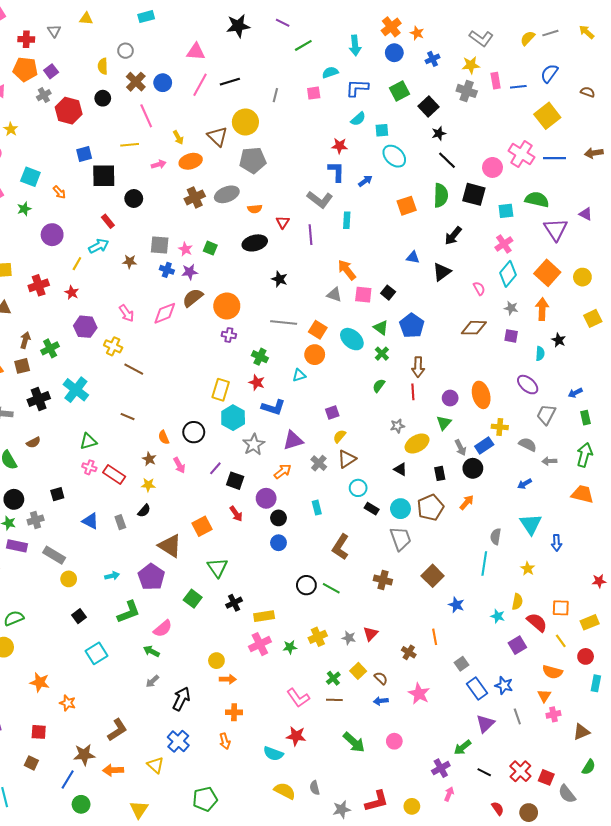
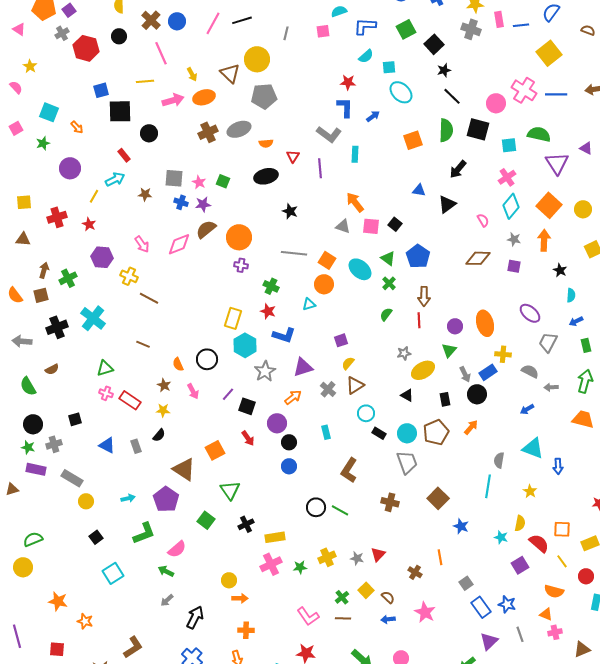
pink arrow: (159, 164) -> (173, 100), size x1.5
cyan semicircle: (540, 354) -> (571, 295), moved
cyan triangle: (531, 524) -> (533, 448), turned -35
orange triangle: (544, 696) -> (546, 614), turned -40

